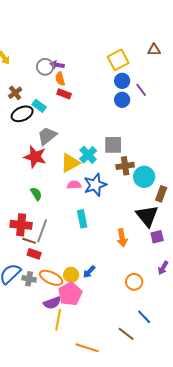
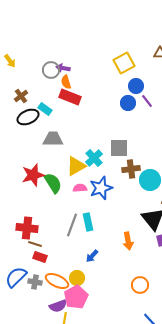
blue circle: (122, 81) -> (136, 86), moved
purple line: (141, 90) -> (147, 101), moved
red rectangle: (64, 94) -> (70, 97), size x1.5
gray trapezoid: (47, 136) -> (53, 139), turned 40
red star: (35, 157) -> (33, 175), moved, turned -30
green semicircle: (36, 194) -> (53, 183), moved, size x1.5
gray line: (42, 231) -> (72, 225), moved
blue arrow: (89, 272) -> (92, 256), moved

